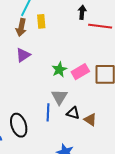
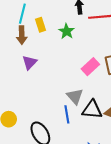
green star: (59, 70) -> (67, 31), moved
black triangle: (73, 113) -> (92, 110), size x1.5

